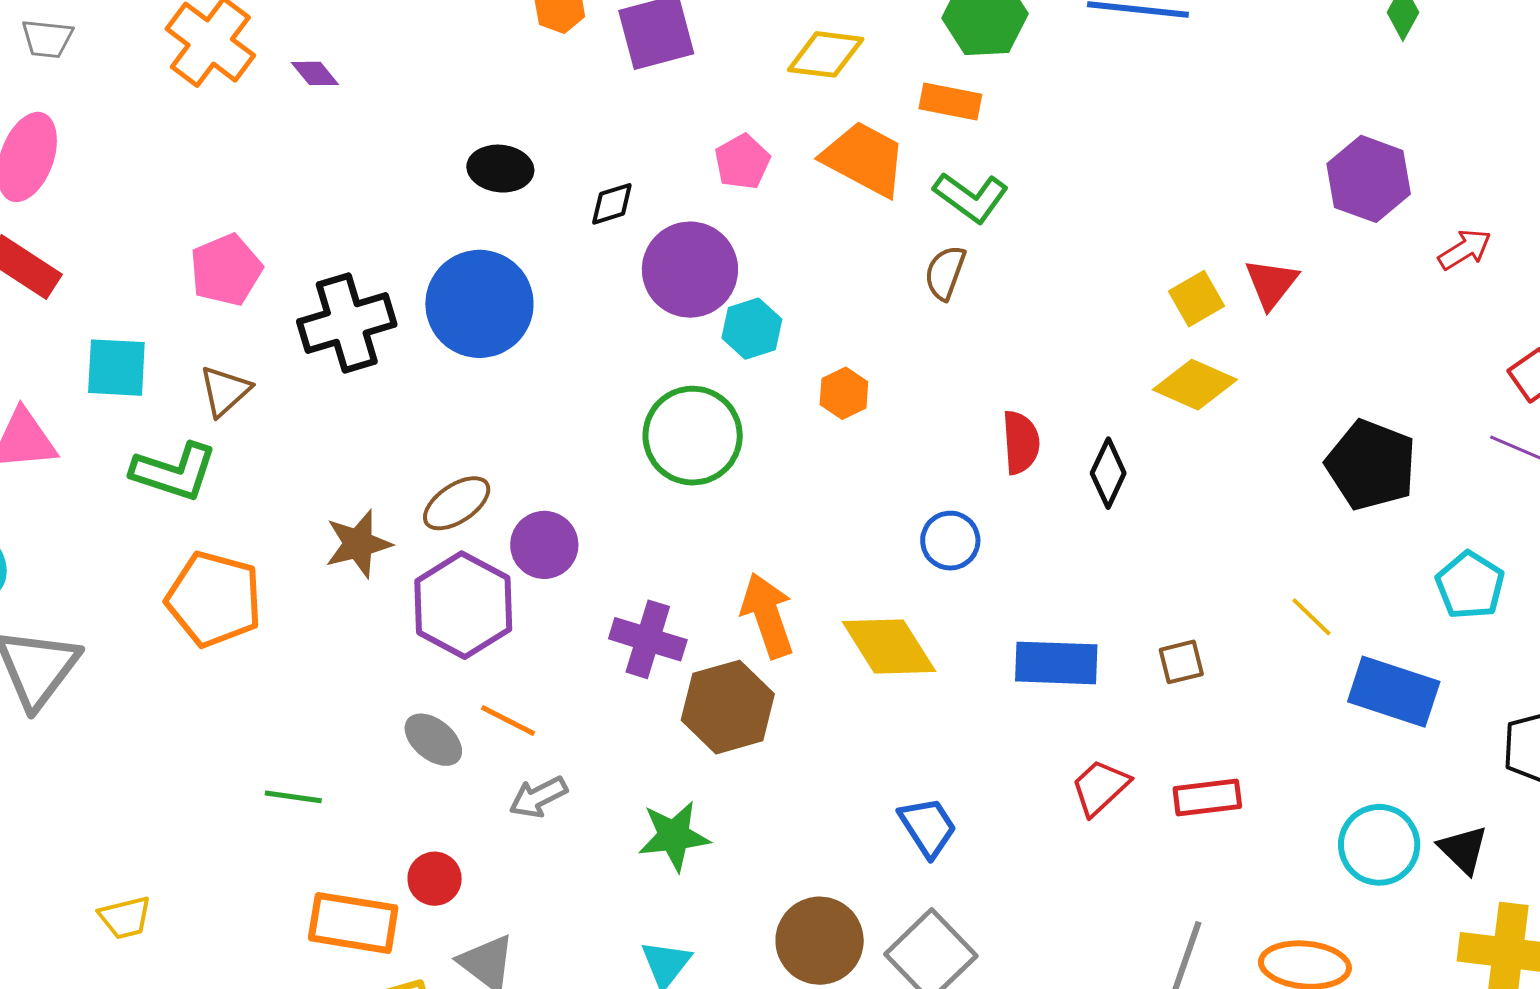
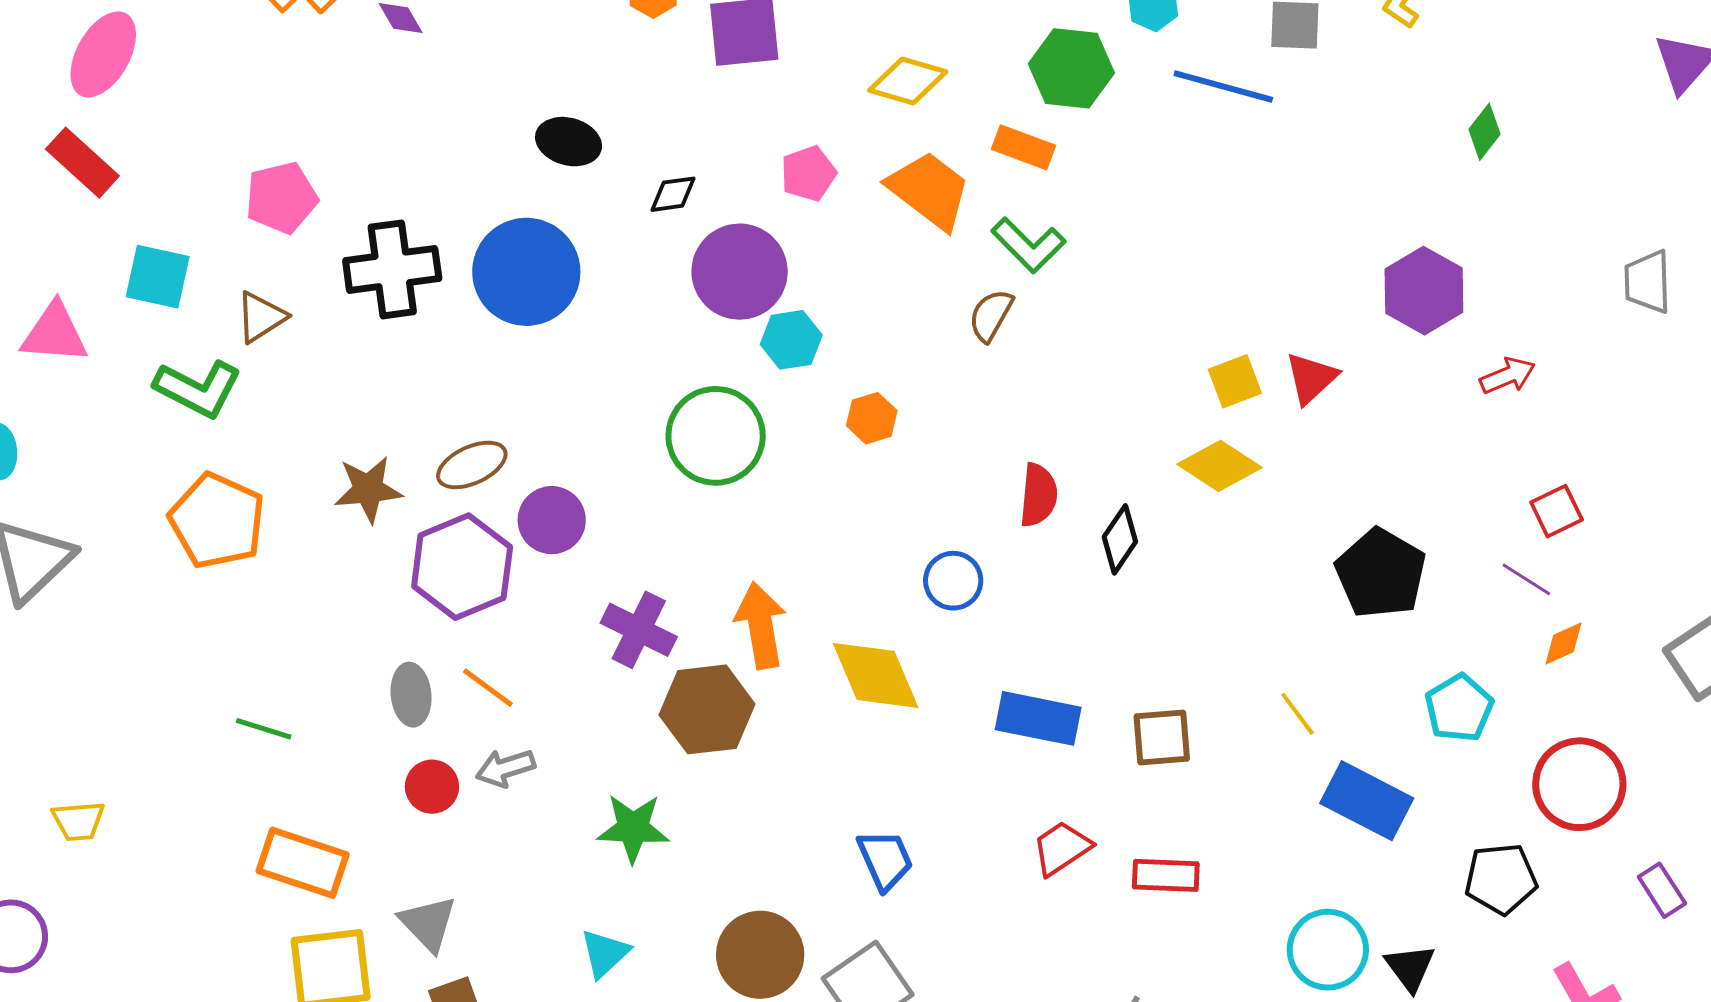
brown square: (1181, 662) -> (1162, 737), size x1.4
gray ellipse: (433, 740) -> (411, 695), turned 36
red circle: (435, 879) -> (432, 787), moved

